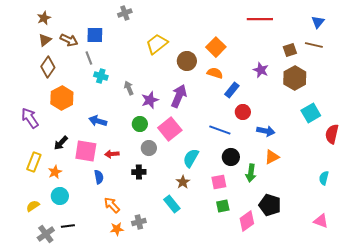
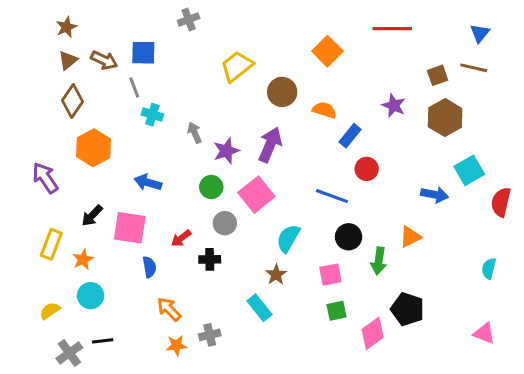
orange square: (216, 47) -> (327, 51), moved
blue arrow: (266, 131) -> (435, 195), moved
red arrow: (112, 154) -> (181, 238), moved, turned -32

